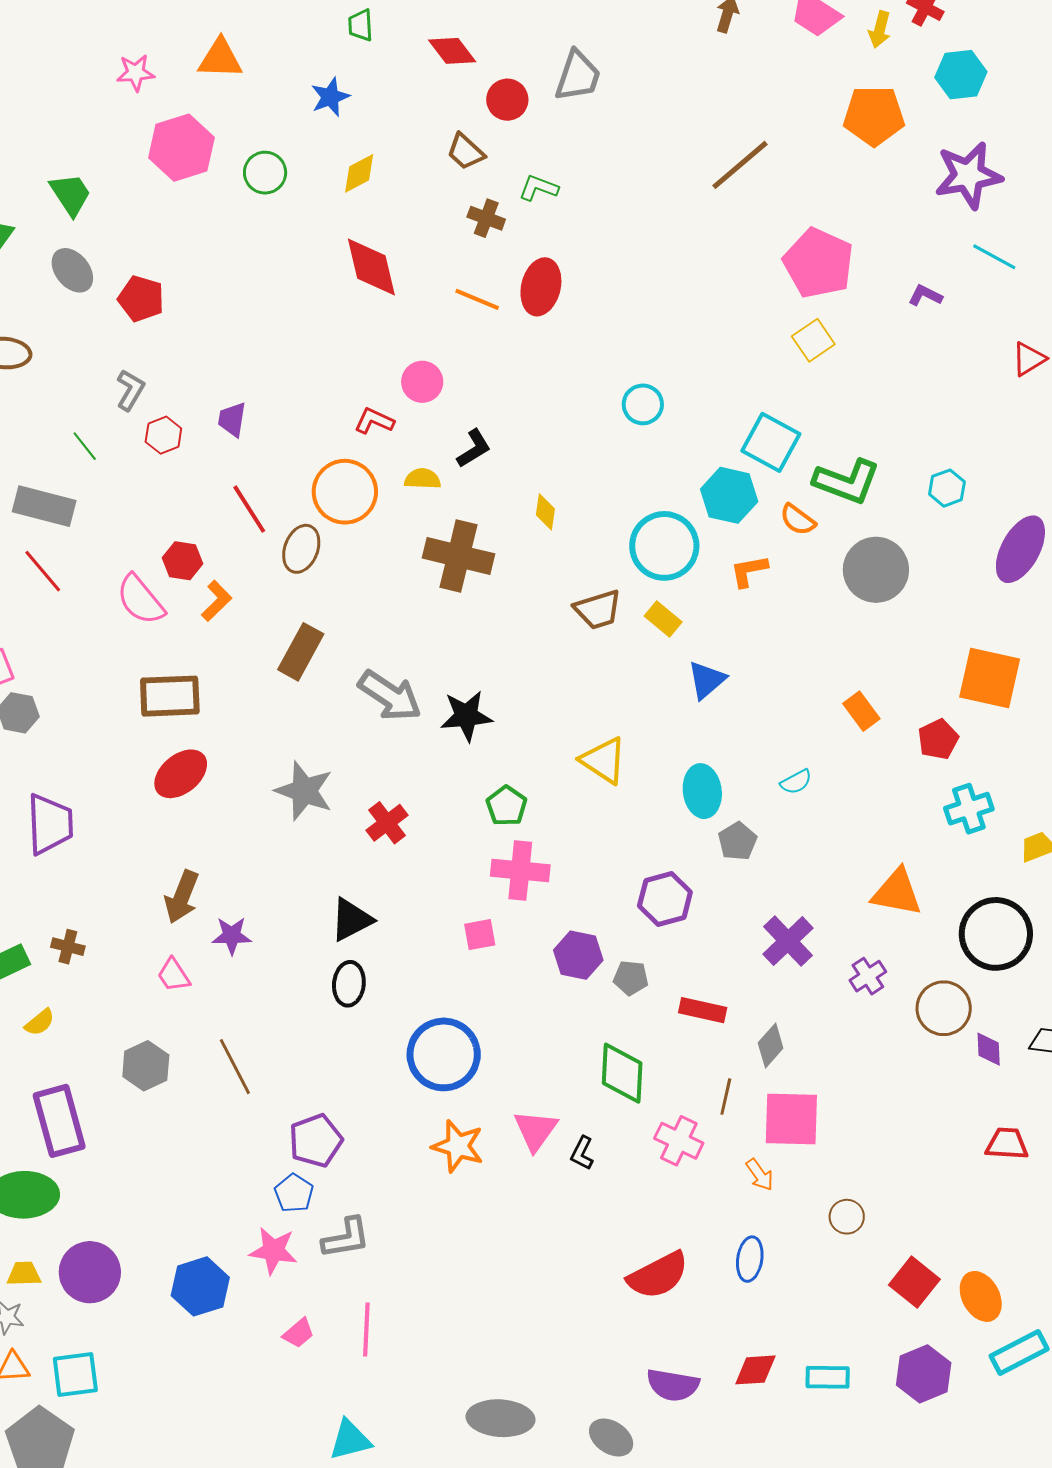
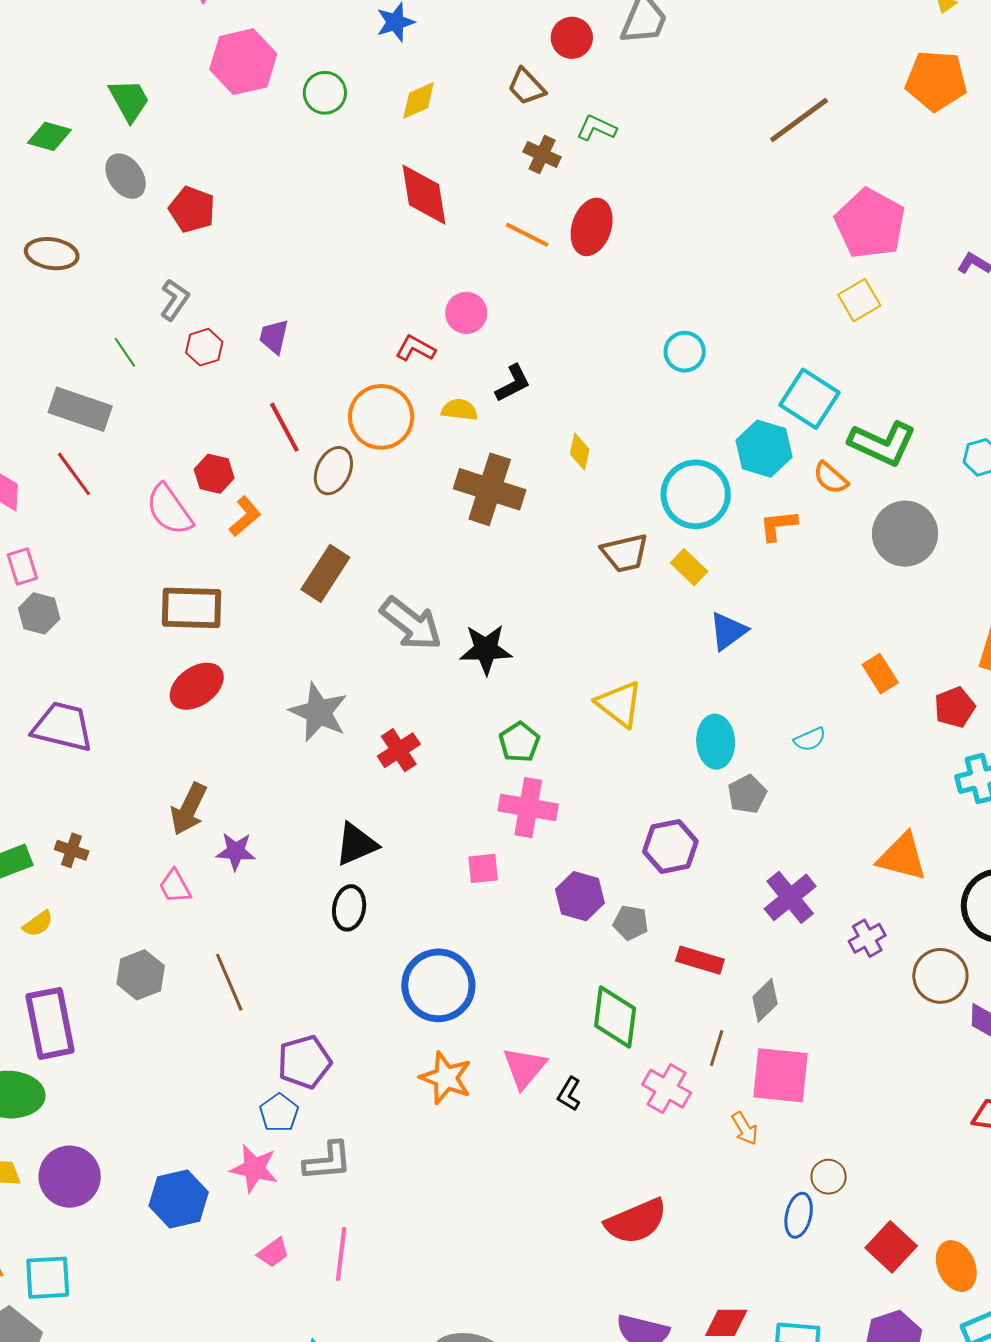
purple trapezoid: (50, 824) -> (63, 727), turned -78
blue ellipse: (750, 1259) -> (799, 1215), moved

